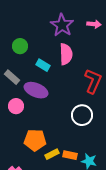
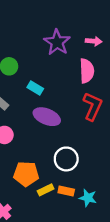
pink semicircle: (66, 54) -> (87, 71), moved
purple ellipse: (36, 90) -> (47, 117), moved
white circle: (82, 115) -> (66, 159), moved

